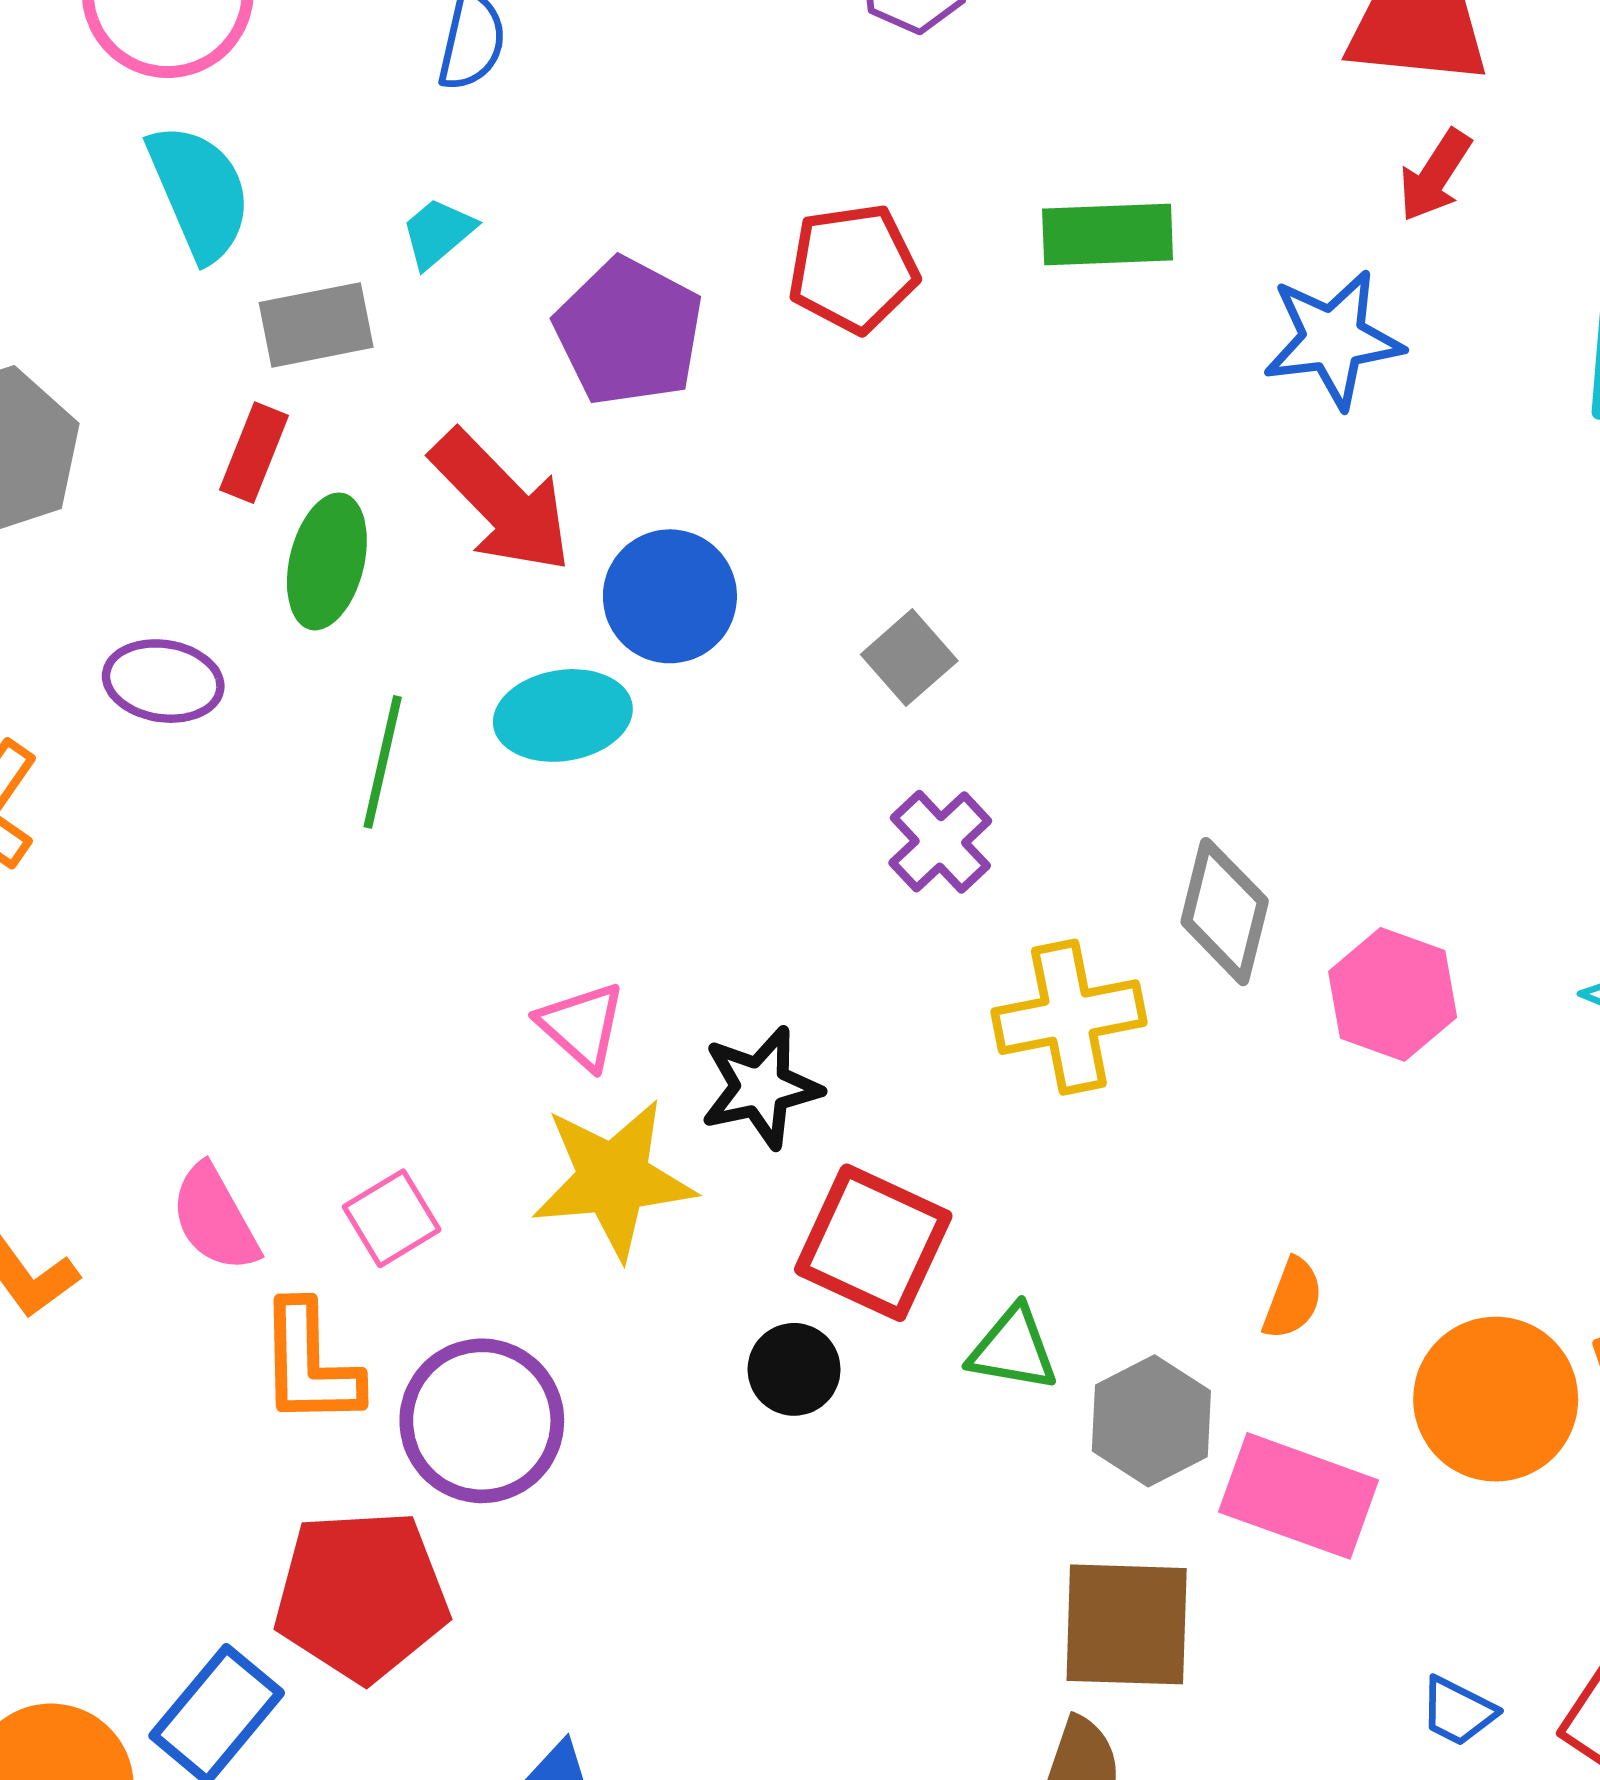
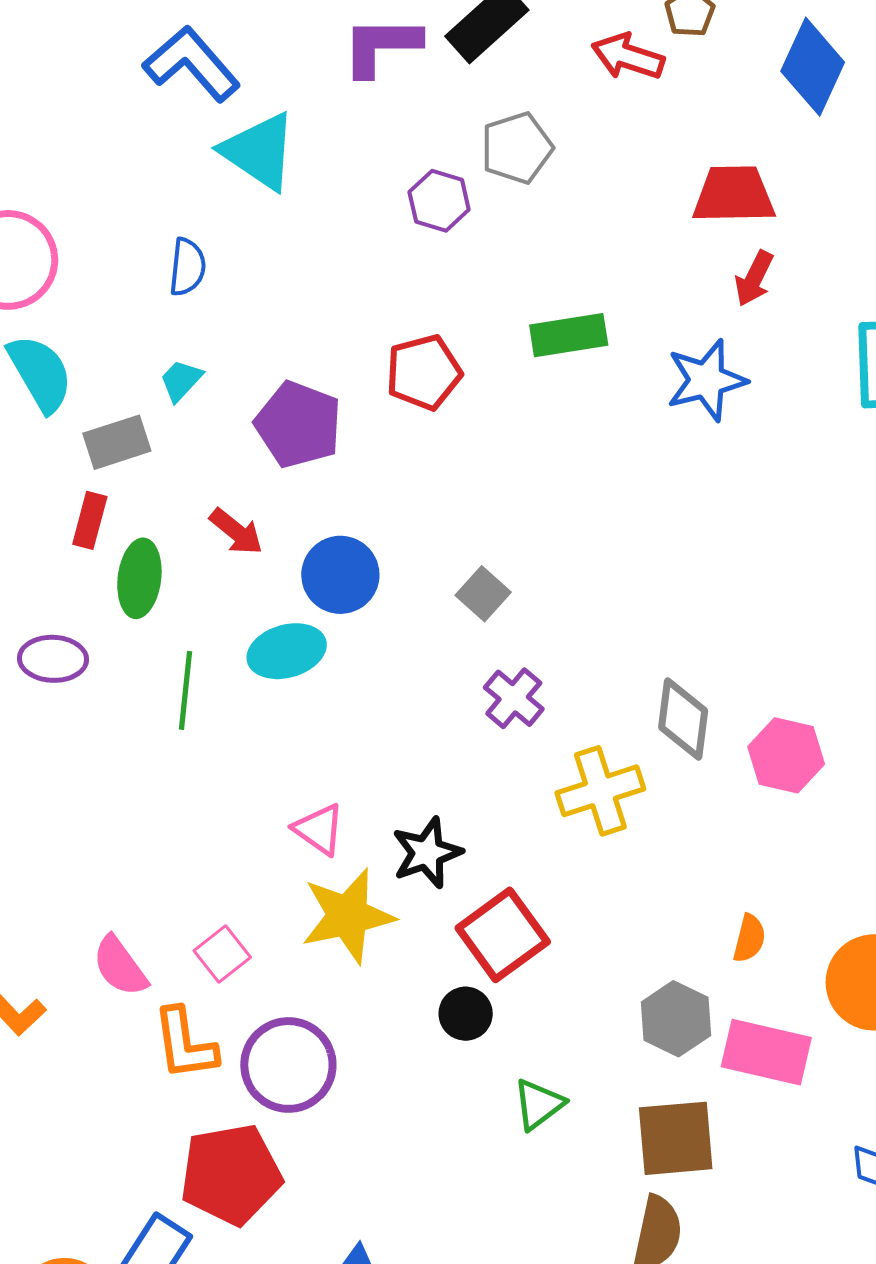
red arrow: (501, 502) -> (236, 532), size x0.6
red square: (873, 1243) -> (503, 935), turned 36
green triangle: (1013, 1349) -> (539, 1104), moved, turned -40

